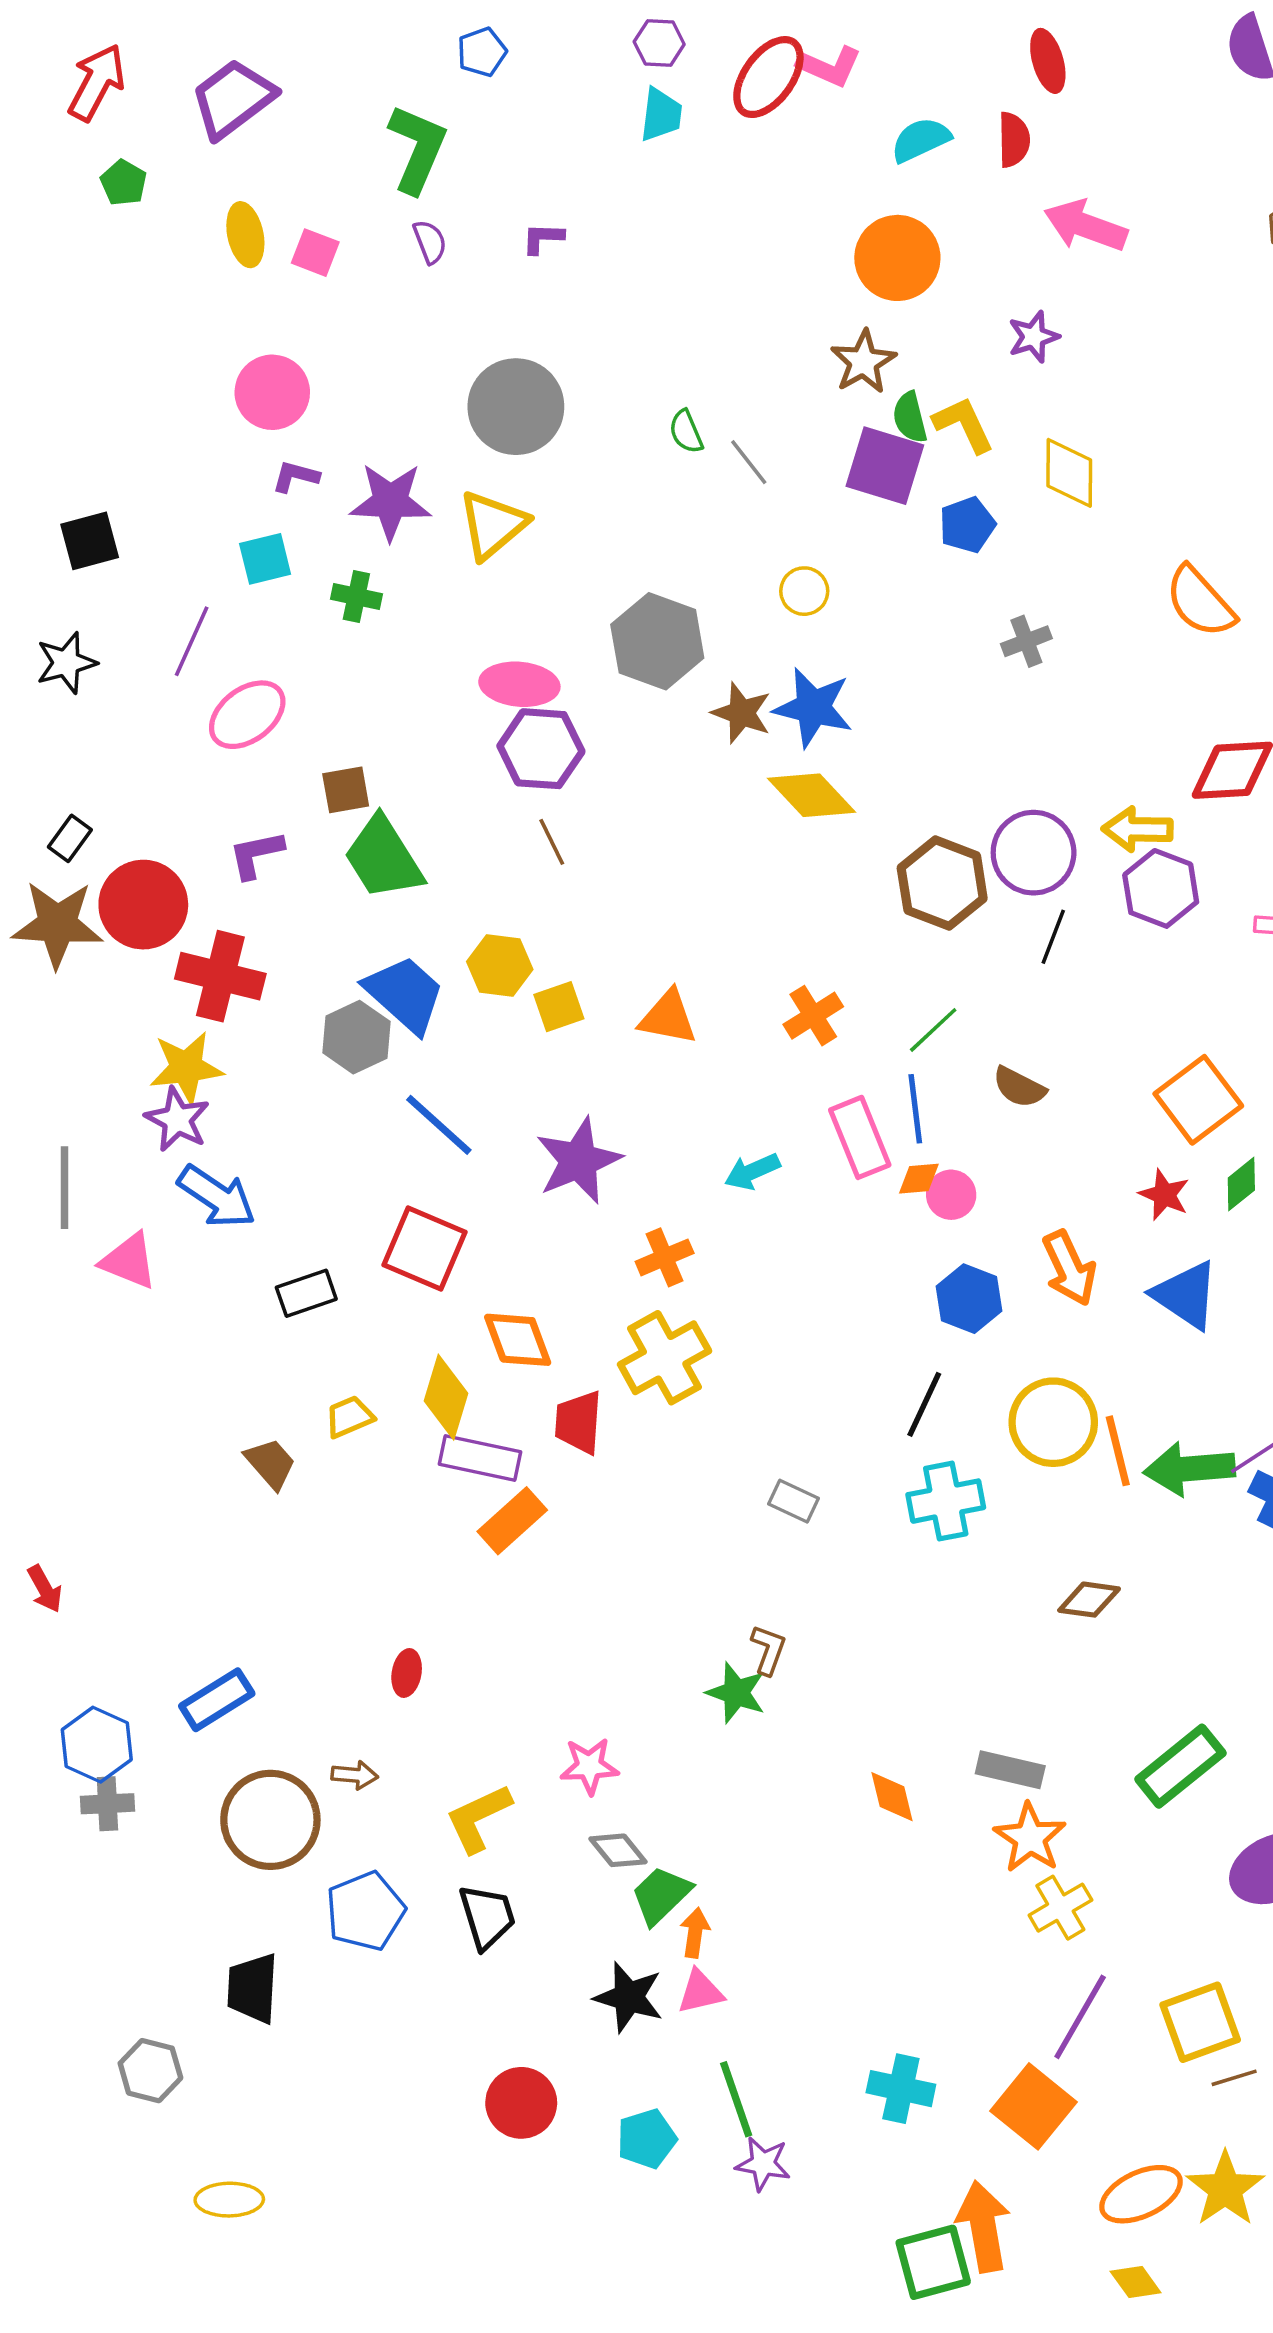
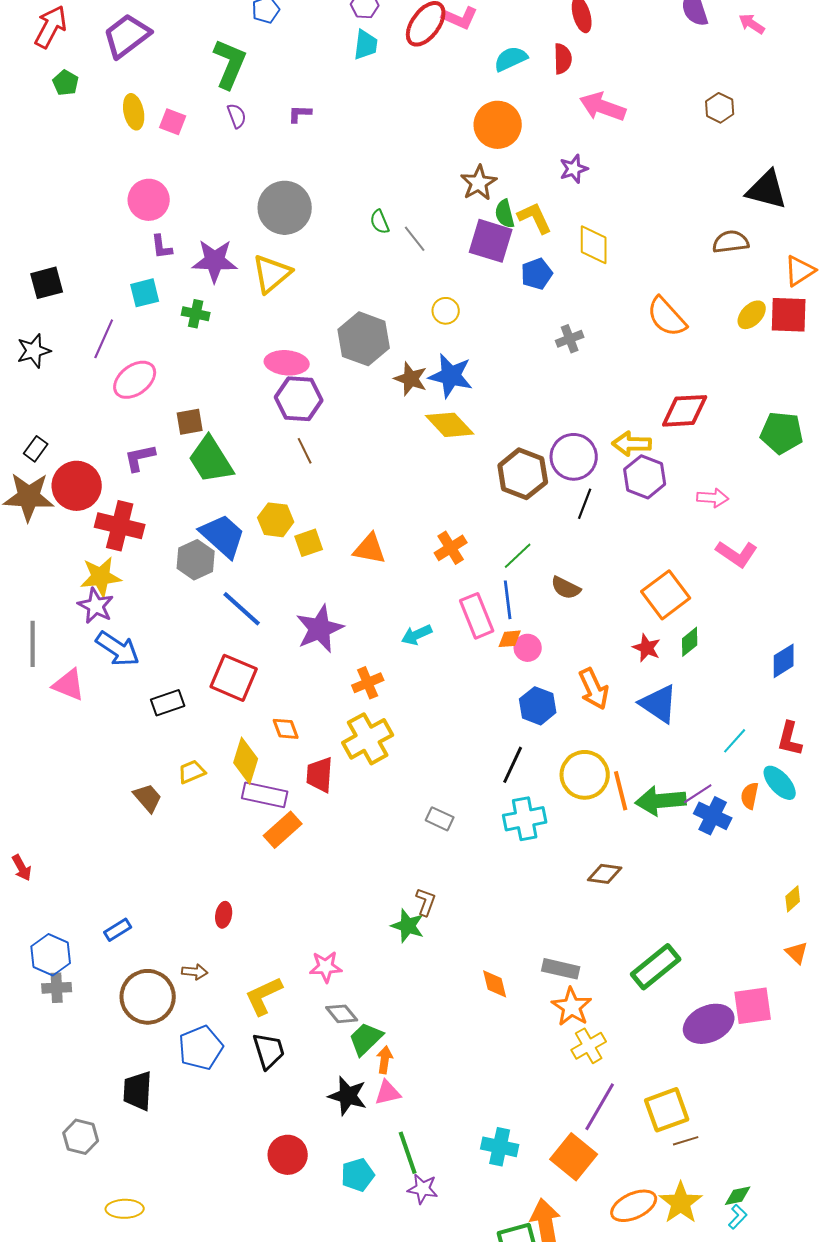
purple L-shape: (296, 476) -> (162, 247), turned -112
orange diamond: (518, 1340) -> (286, 729), size x0.7
blue rectangle: (217, 1700) -> (118, 930), size x0.7

